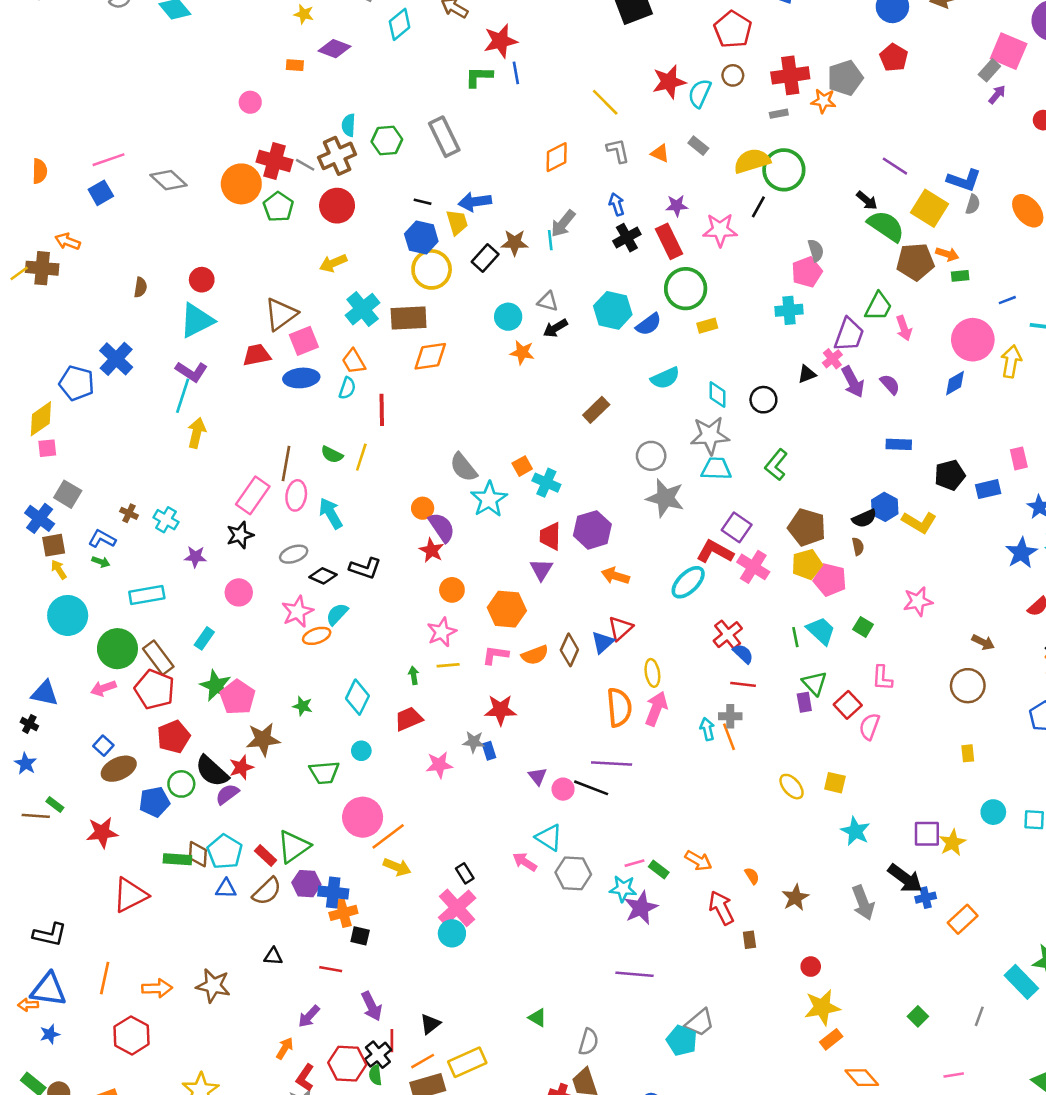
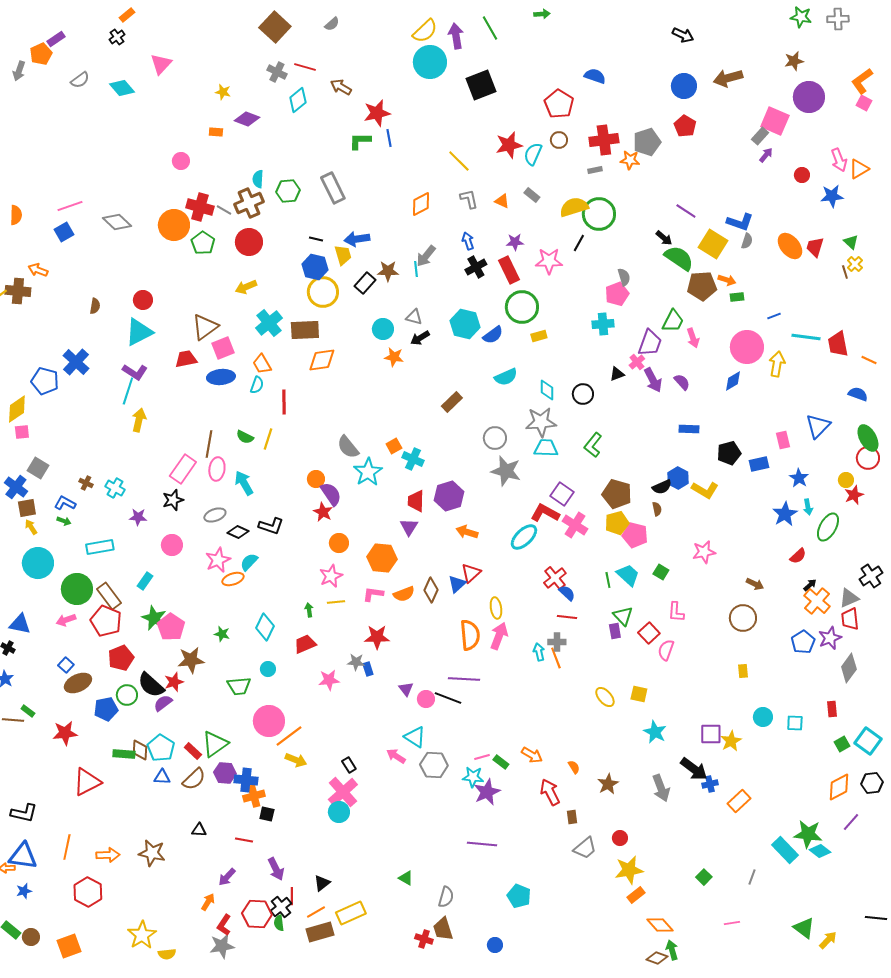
gray trapezoid: (700, 1023) -> (585, 848), moved

